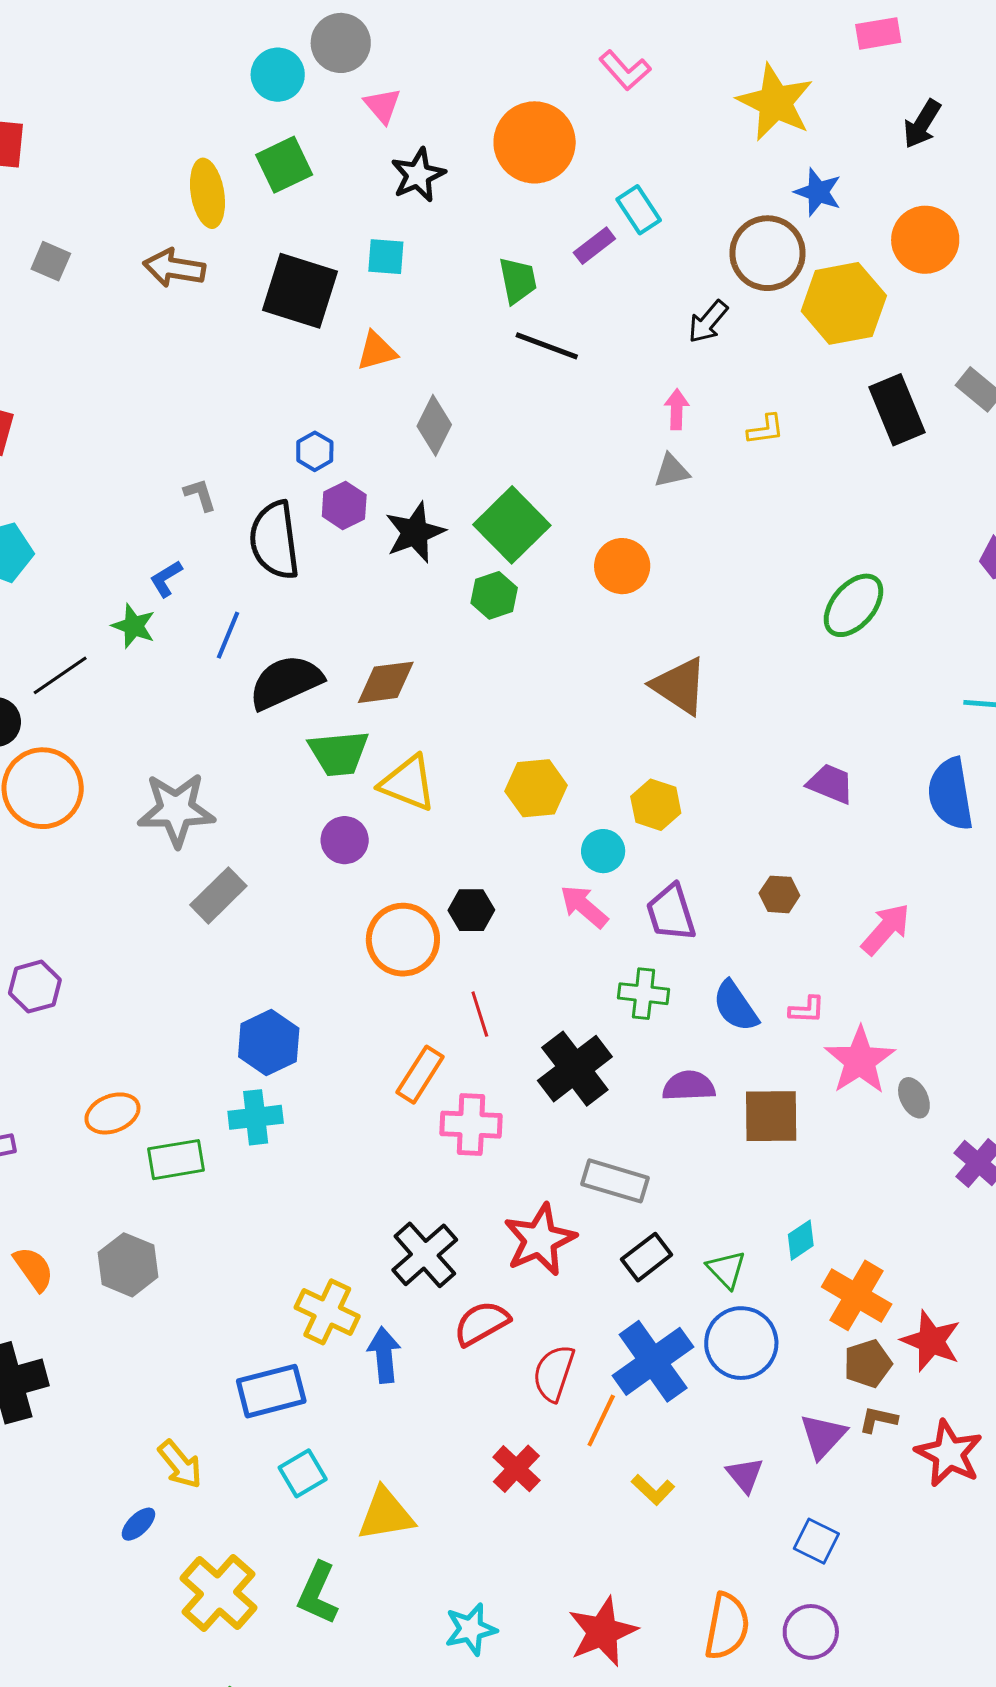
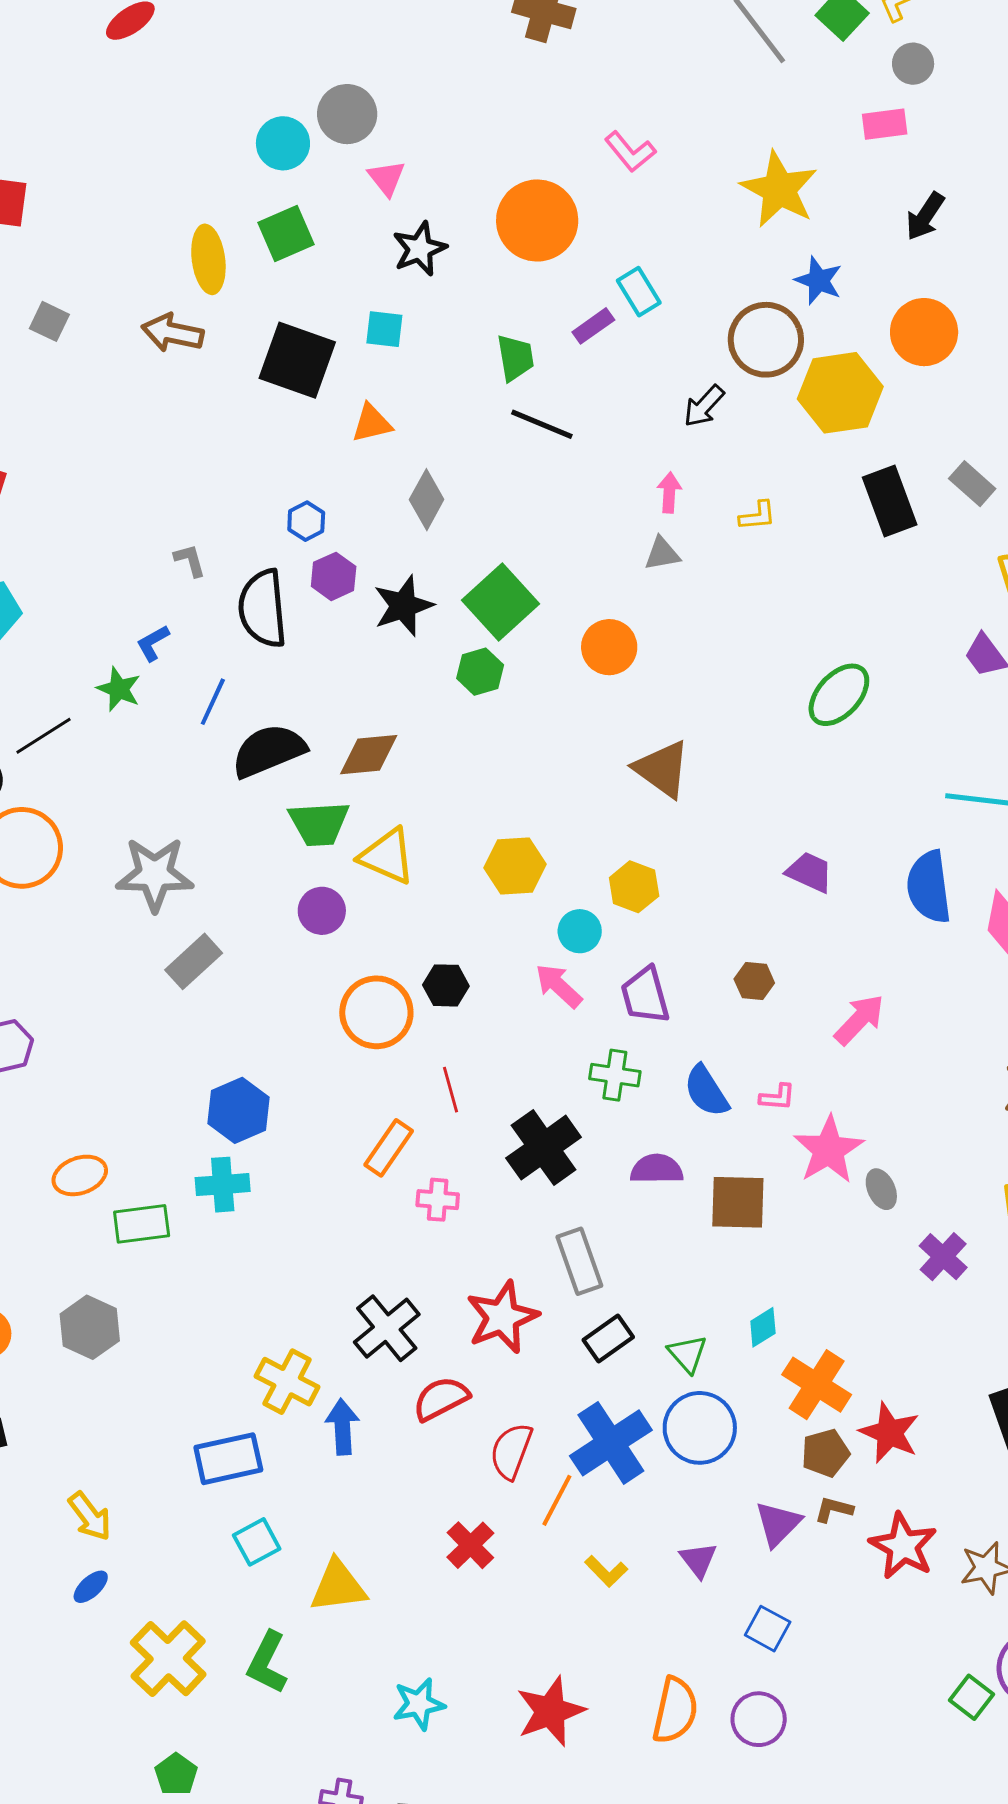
pink cross: (471, 1125) -> (438, 1200), size x0.7
gray rectangle: (615, 1181) -> (579, 1261), turned 52
yellow arrow: (180, 1464) -> (90, 1516), moved

